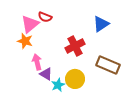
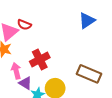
blue triangle: (101, 24) -> (87, 21), moved
red cross: (75, 46) -> (40, 60), moved

